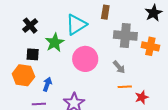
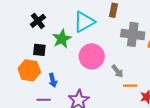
gray arrow: (119, 67) -> (117, 71), moved
blue arrow: (47, 84) -> (53, 80), turned 144

